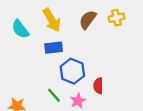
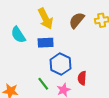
cyan semicircle: (20, 29) -> (18, 35), moved

